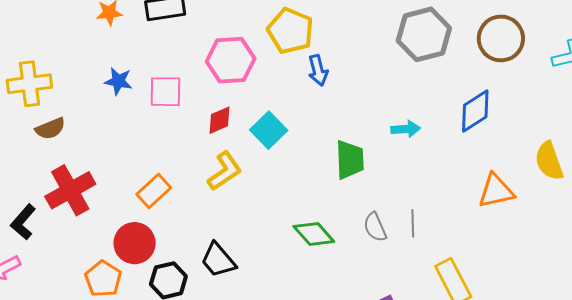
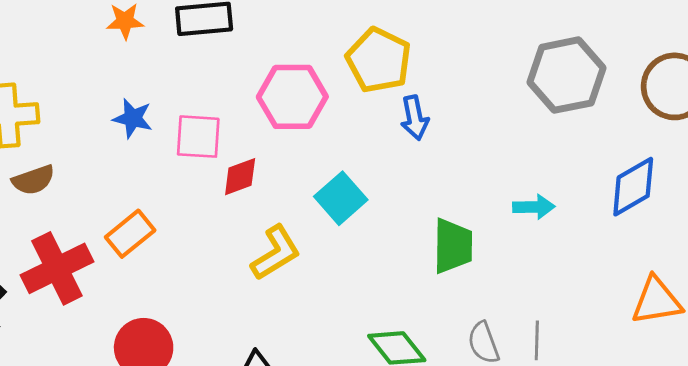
red diamond: (219, 120) -> (240, 177), moved
orange rectangle: (154, 191) -> (130, 234), moved

